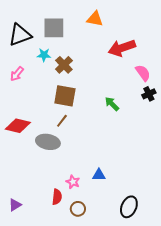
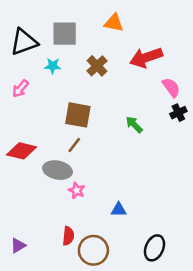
brown cross: (64, 65) -> (97, 66), moved
pink star: (73, 182) -> (77, 190), moved
brown circle: (78, 209) -> (93, 250), size x1.6

